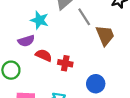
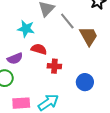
purple semicircle: (26, 41) -> (15, 58), moved
red semicircle: (44, 55) -> (39, 49), moved

